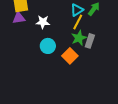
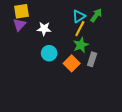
purple triangle: (19, 18) -> (19, 25), turned -40
gray rectangle: (90, 41) -> (92, 59), moved

